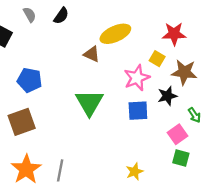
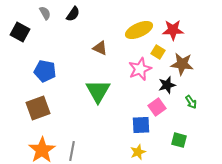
yellow ellipse: (115, 34) -> (139, 30), moved
blue square: (138, 111) -> (141, 125), moved
pink square: (177, 134) -> (157, 107), moved

